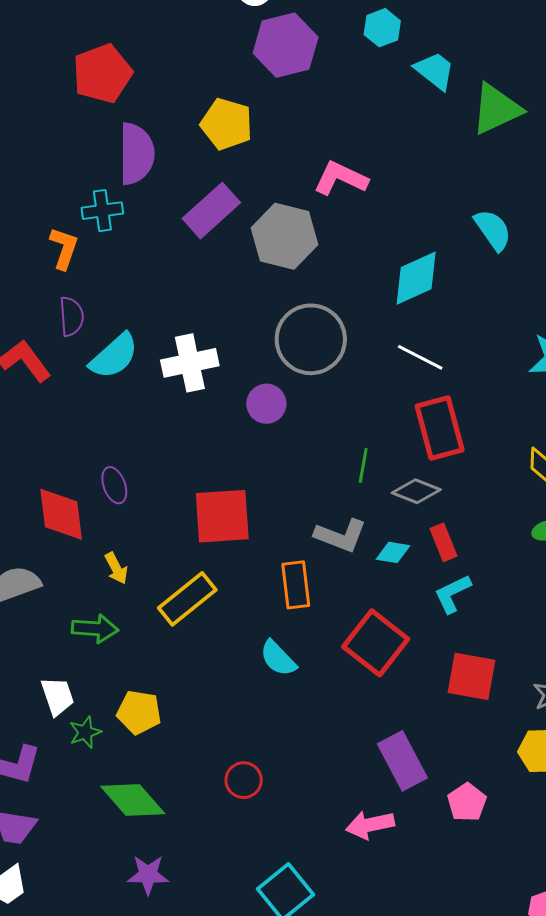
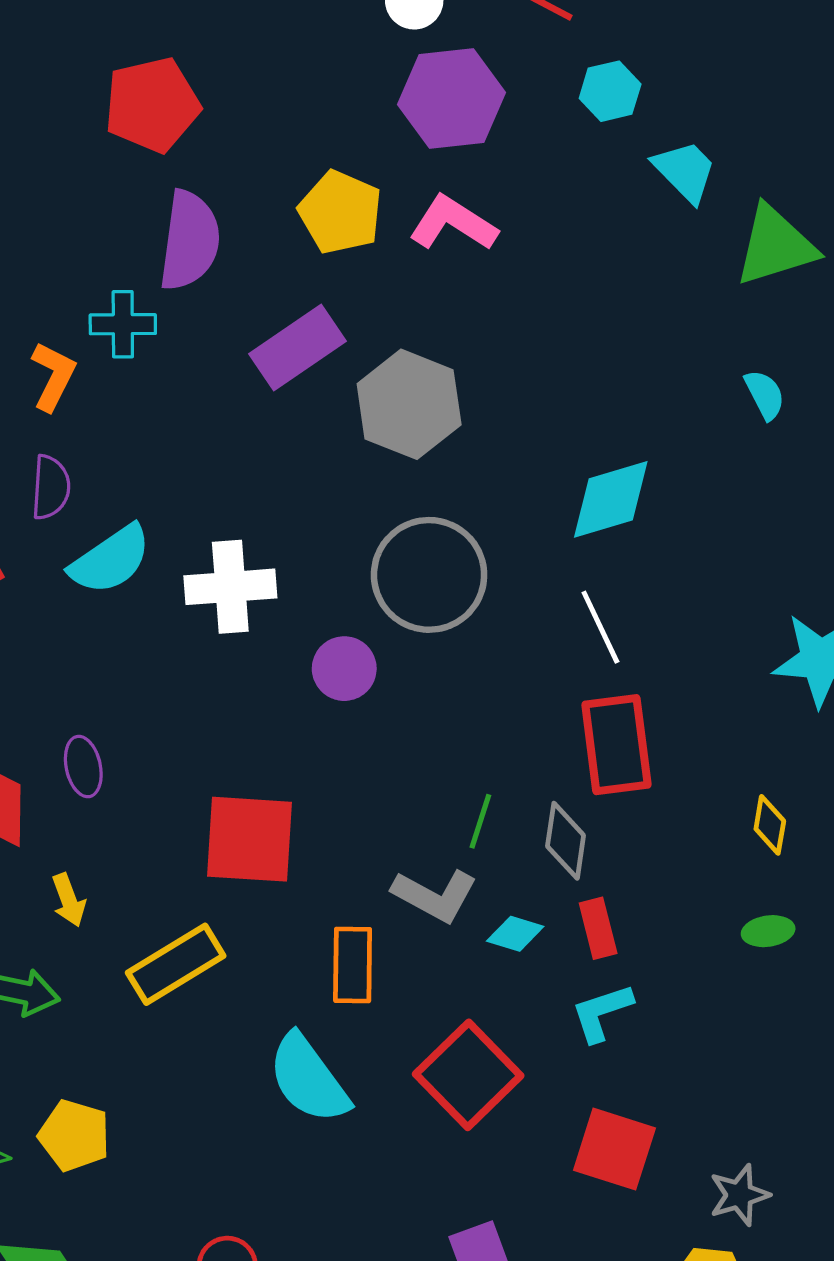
pink L-shape: (341, 178) -> (453, 223), moved
cyan semicircle: (493, 230) -> (765, 395), moved, size x0.7
white line: (420, 357) -> (600, 627), turned 30
green line: (363, 465) -> (480, 821), moved
gray diamond: (416, 491) -> (566, 841), turned 69
cyan semicircle: (278, 658) -> (309, 1079), size x1.5

